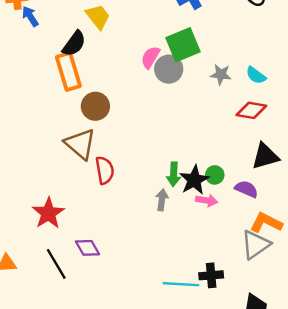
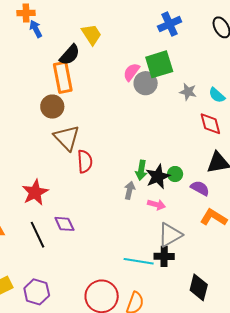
brown circle: (95, 106) -> (52, 107), moved
red diamond: (251, 110) -> (210, 124), turned 60
pink arrow: (207, 200) -> (156, 205), moved
gray triangle: (256, 245) -> (170, 235), moved

